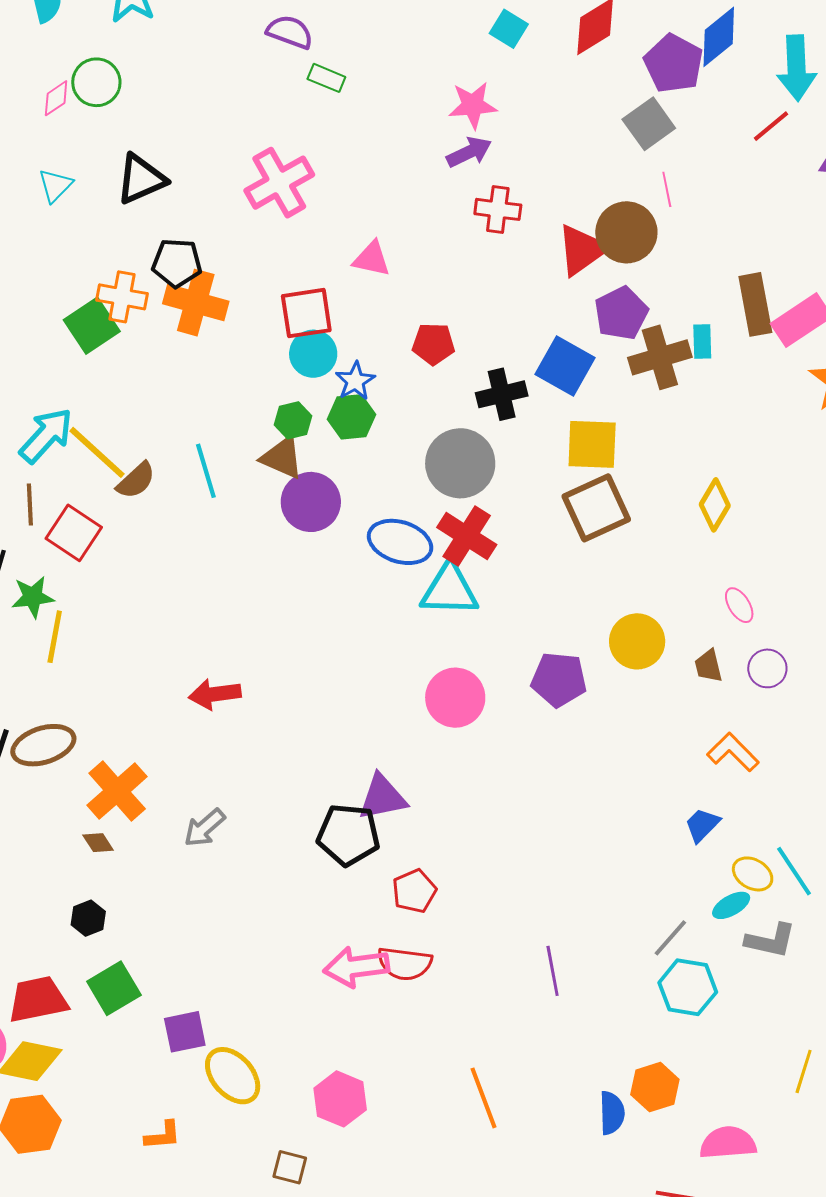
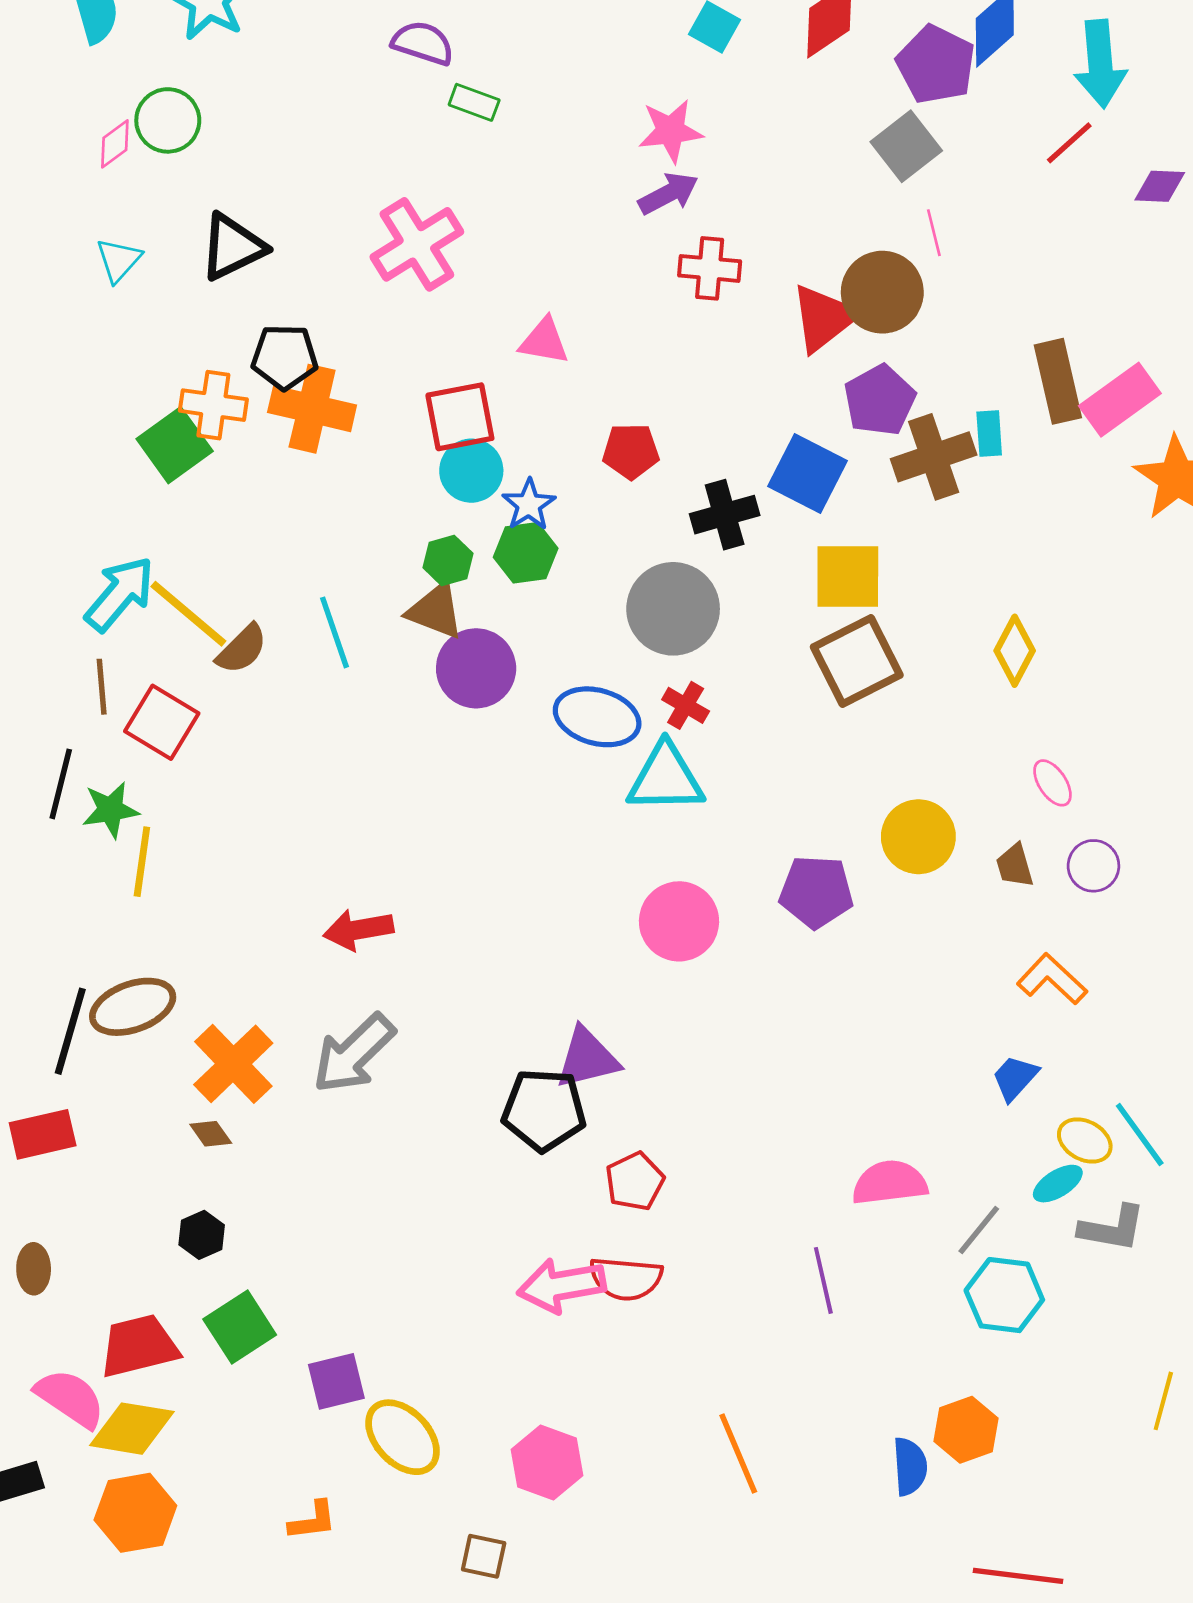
red cross: (467, 536) -> (686, 705), size x0.6
gray arrow: (205, 828) -> (354, 1054), moved, size x1.5
pink semicircle: (728, 1143) -> (890, 1183), moved

